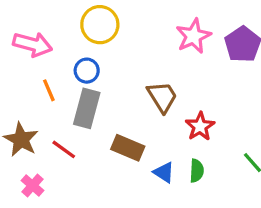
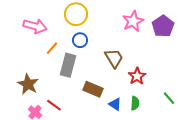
blue circle: (87, 71) -> (80, 40), moved
orange line: (49, 90) -> (52, 48), moved, turned 64
red line: (64, 149) -> (54, 105), moved

